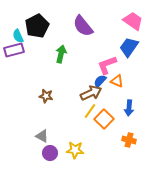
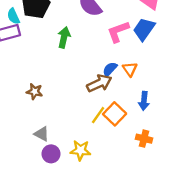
pink L-shape: (107, 65) -> (118, 32), moved
orange triangle: (117, 81) -> (130, 69), turned 32
brown star: (46, 96) -> (35, 92), moved
yellow line: (90, 111) -> (98, 115), moved

